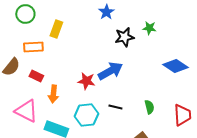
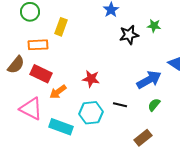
blue arrow: (110, 71) -> (149, 80), moved
red rectangle: (36, 76) -> (41, 74), size x1.5
orange arrow: (53, 94) -> (58, 92), turned 48
green semicircle: (149, 107) -> (154, 105), turned -128

